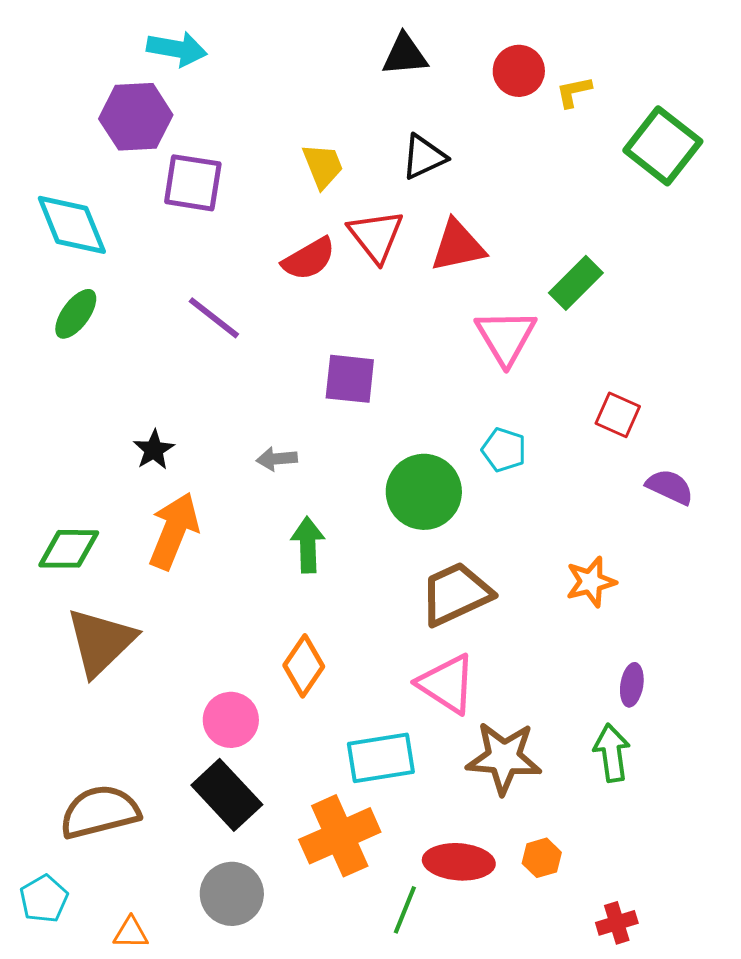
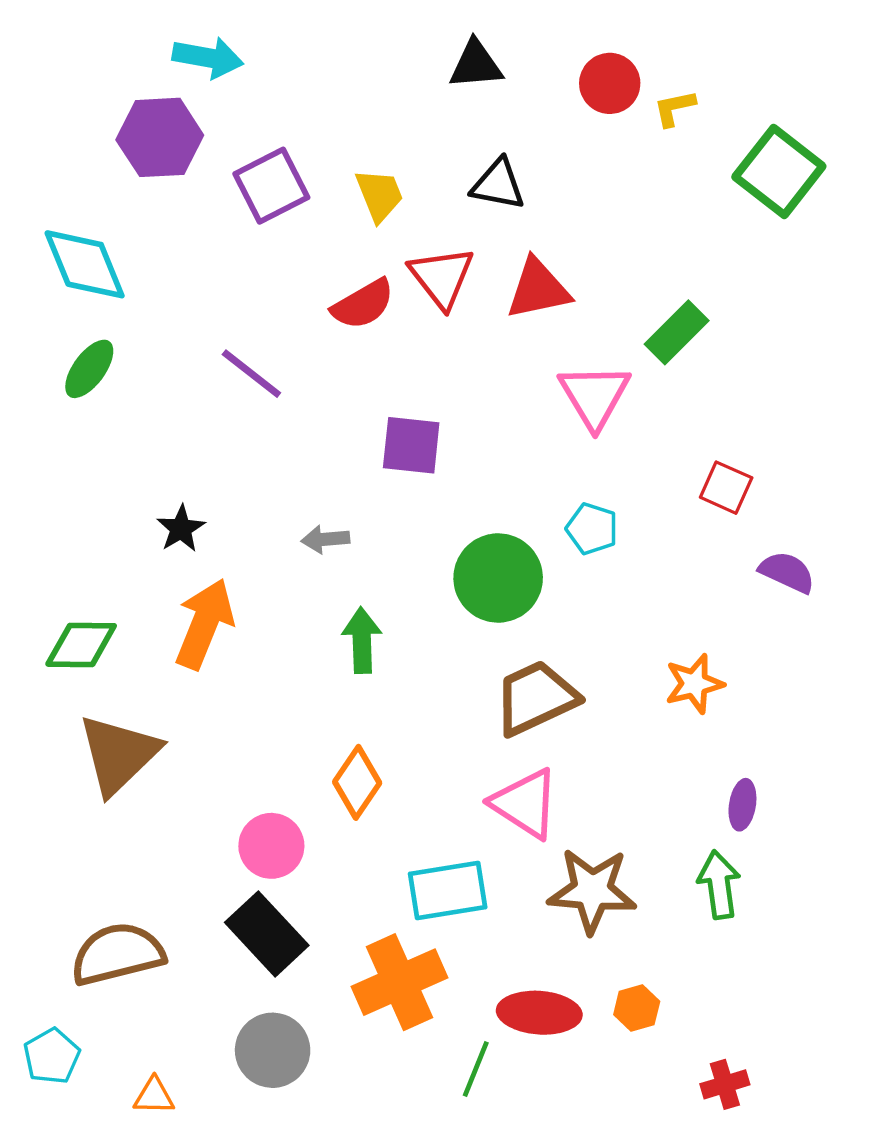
black triangle: (424, 157) -> (498, 184), turned 36
purple square: (193, 183) -> (271, 186), moved, turned -36

